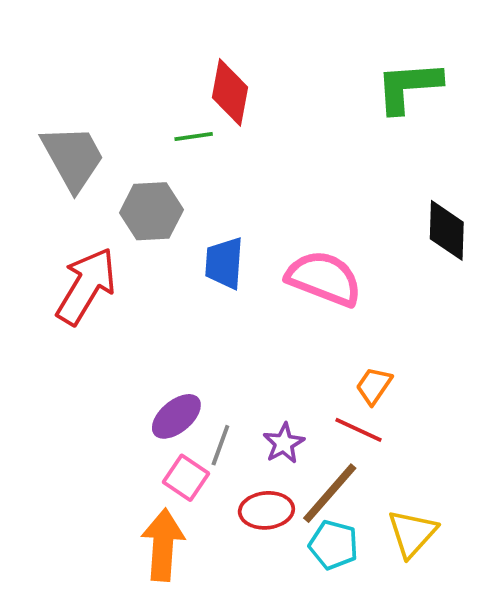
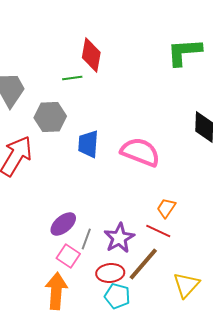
purple star: (284, 443) -> (119, 238), size x1.4
cyan pentagon: (334, 545) -> (117, 296), moved

